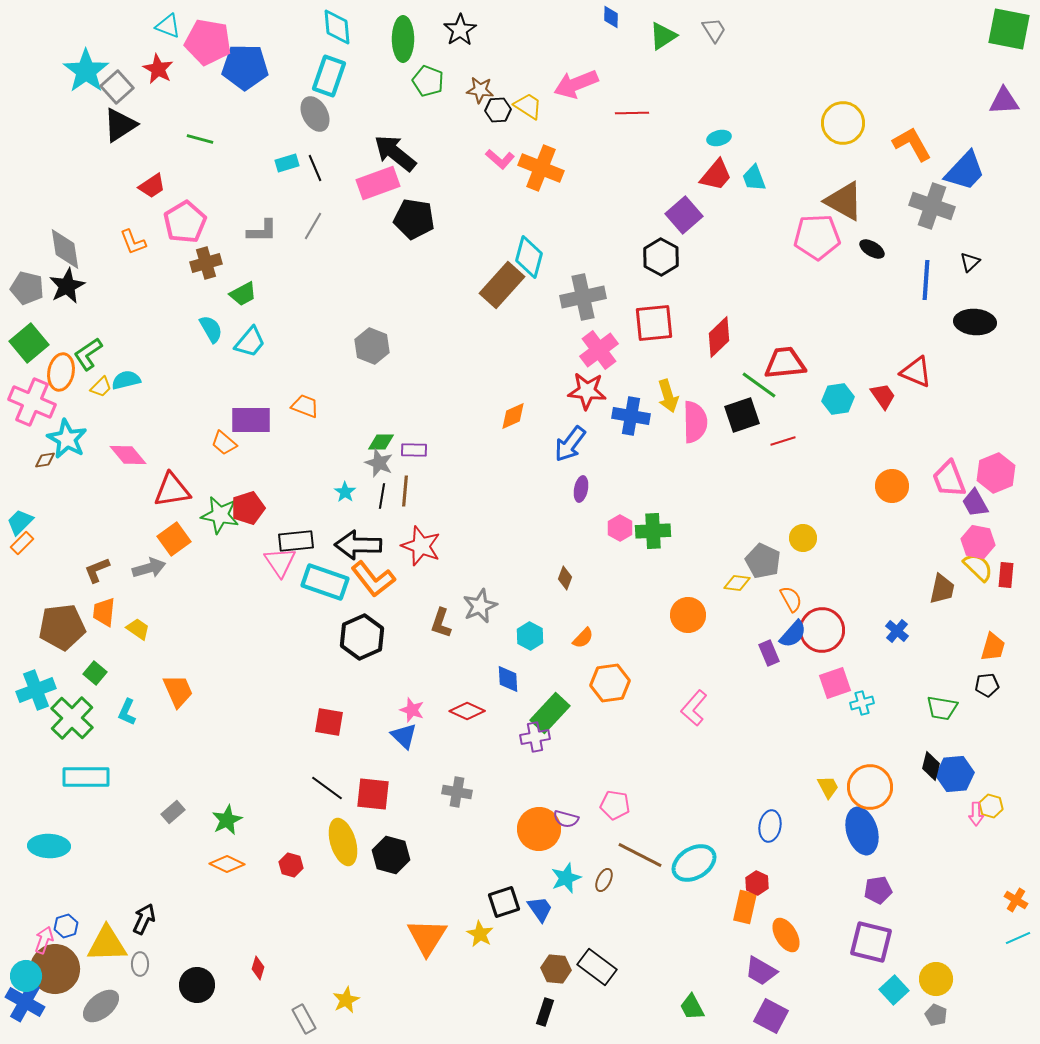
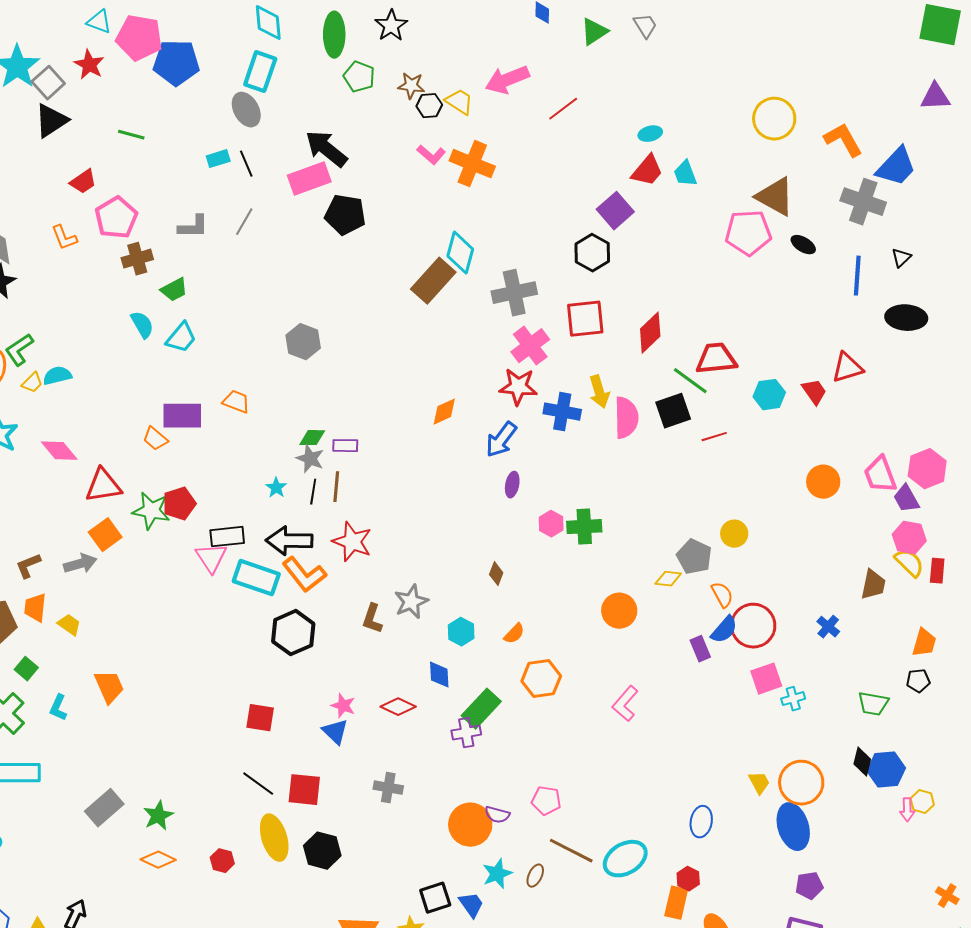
red line: (632, 113) -> (563, 109), turned -36
red triangle: (916, 372) -> (847, 368), turned -40
gray rectangle: (173, 812) -> (104, 808), size x1.6

